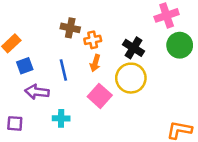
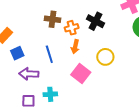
black cross: (133, 48) -> (95, 21), moved
yellow circle: (131, 78) -> (105, 57), size x0.7
purple square: (15, 123) -> (28, 101), moved

